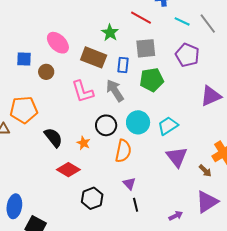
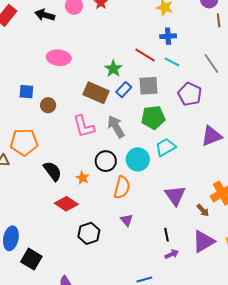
cyan line: (182, 21) -> (172, 62), moved
pink ellipse: (58, 43) -> (59, 58), moved, turned -40
blue rectangle: (123, 65) -> (124, 90), moved, turned 35
cyan trapezoid: (168, 126) -> (166, 147), moved
black line: (136, 205) -> (166, 235), moved

